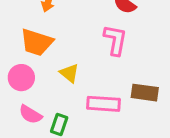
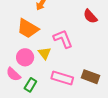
pink L-shape: (115, 40) -> (63, 39), moved, turned -45
pink circle: (21, 78) -> (25, 57), moved

